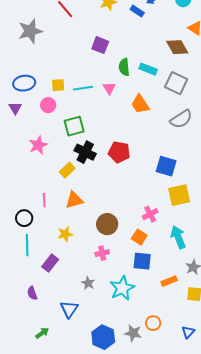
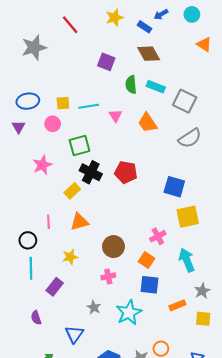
brown diamond: (177, 47) -> (149, 54), moved
pink triangle: (109, 88) -> (116, 116), moved

